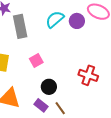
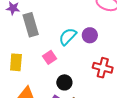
cyan semicircle: (55, 19) -> (68, 36), moved
purple circle: (77, 21) -> (90, 35), moved

